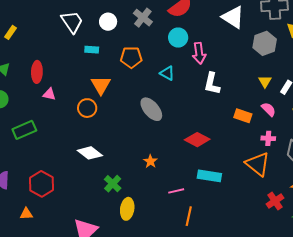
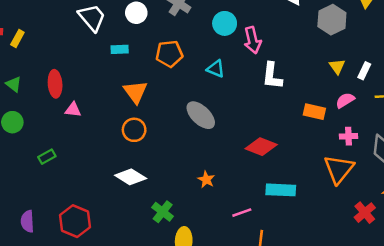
orange circle: (87, 108) -> (134, 130), moved
pink semicircle: (269, 109) -> (345, 100), turned -70
green rectangle: (24, 130) -> (47, 157), size x0.6
orange triangle: (258, 164) -> (339, 169), turned 36

